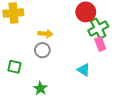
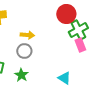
cyan triangle: (84, 70) -> (64, 78), moved
green star: (40, 88) -> (21, 75), moved

